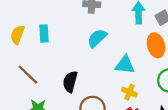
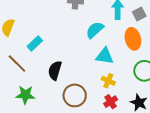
cyan rectangle: (44, 34) -> (35, 43), moved, turned 49
cyan semicircle: (97, 38) -> (95, 30), moved

